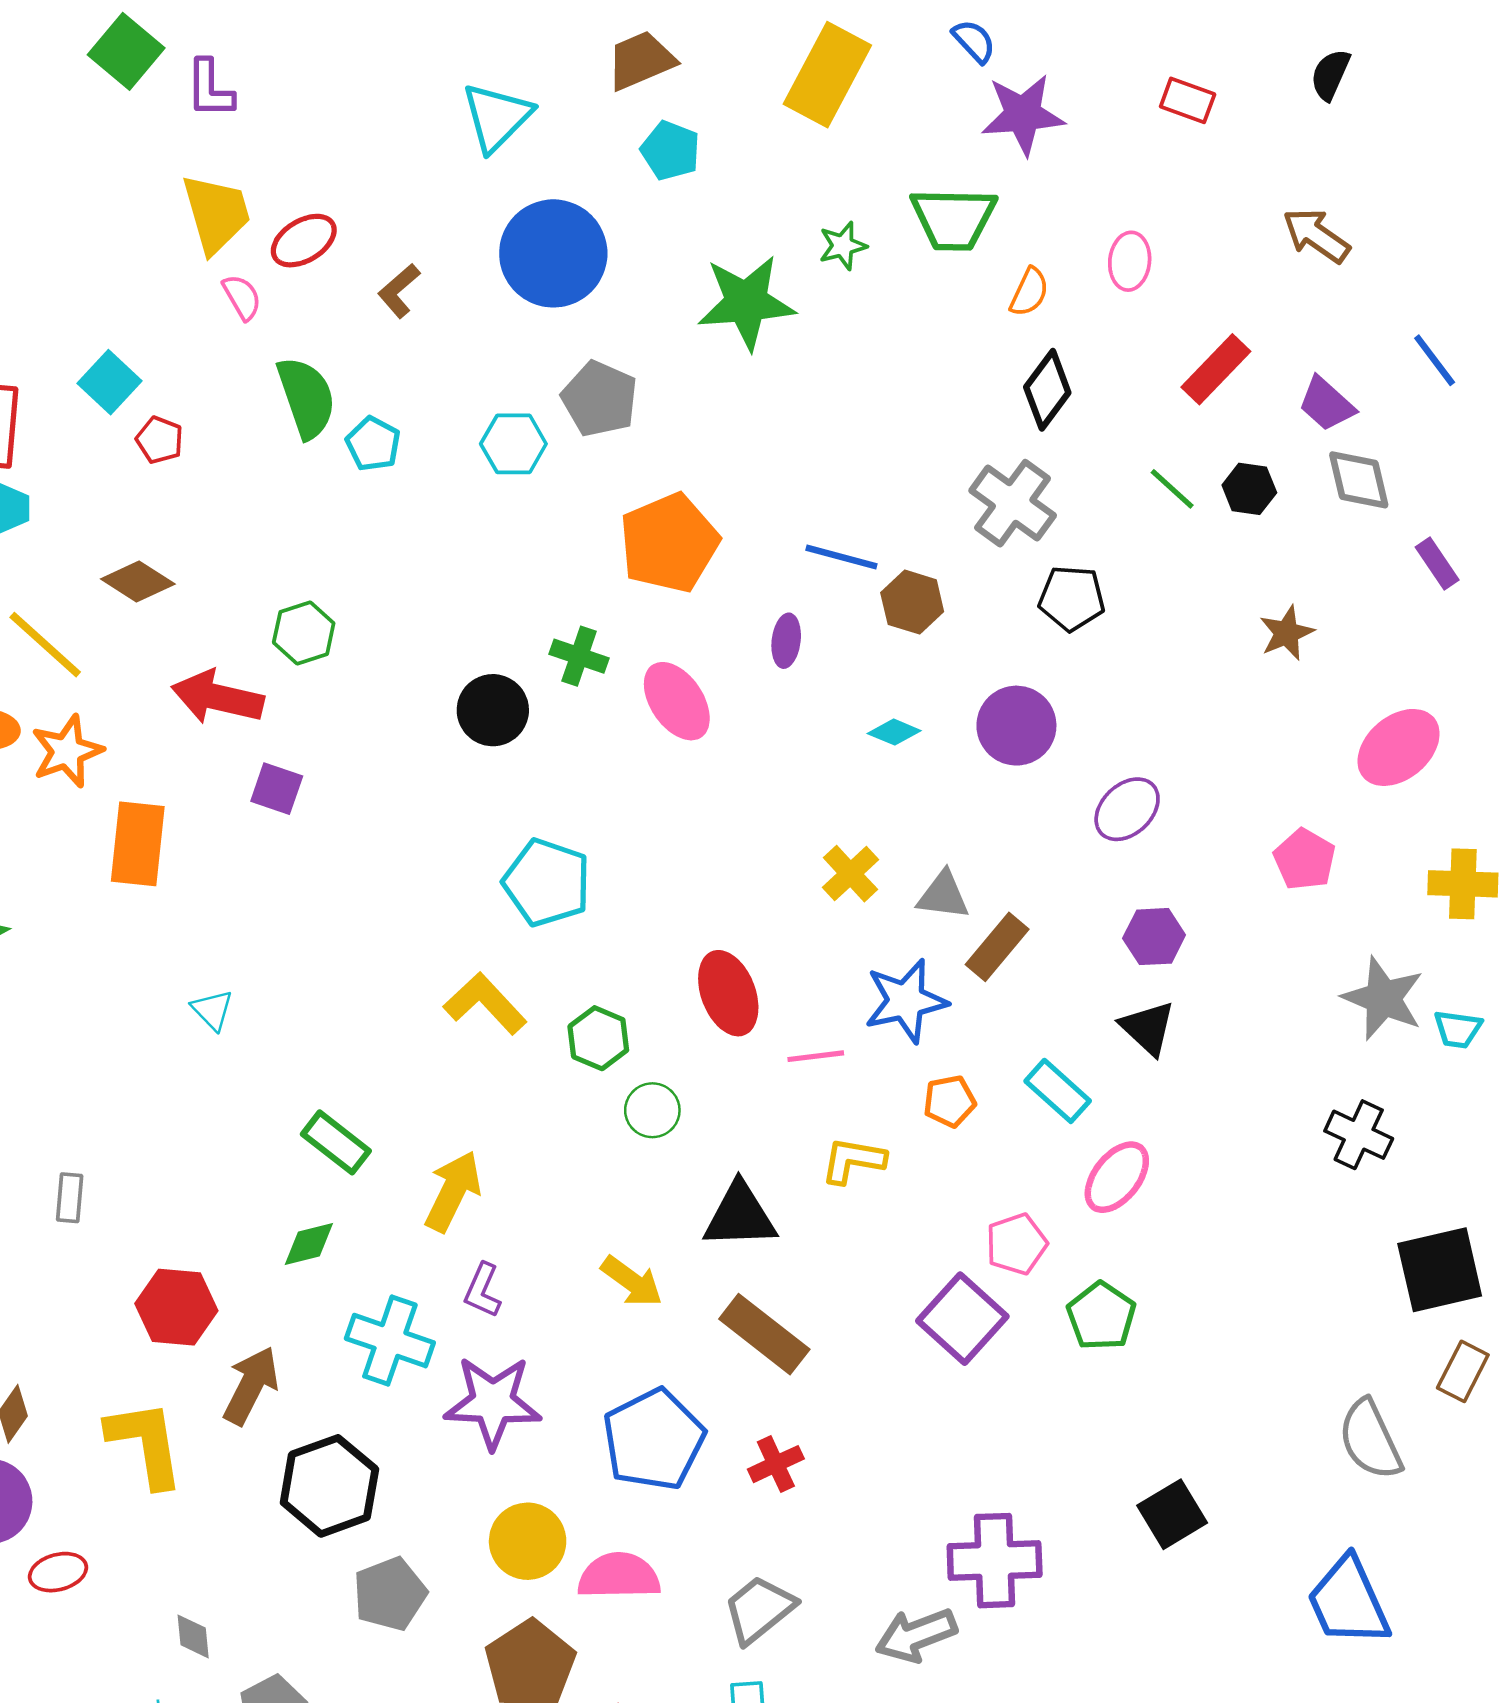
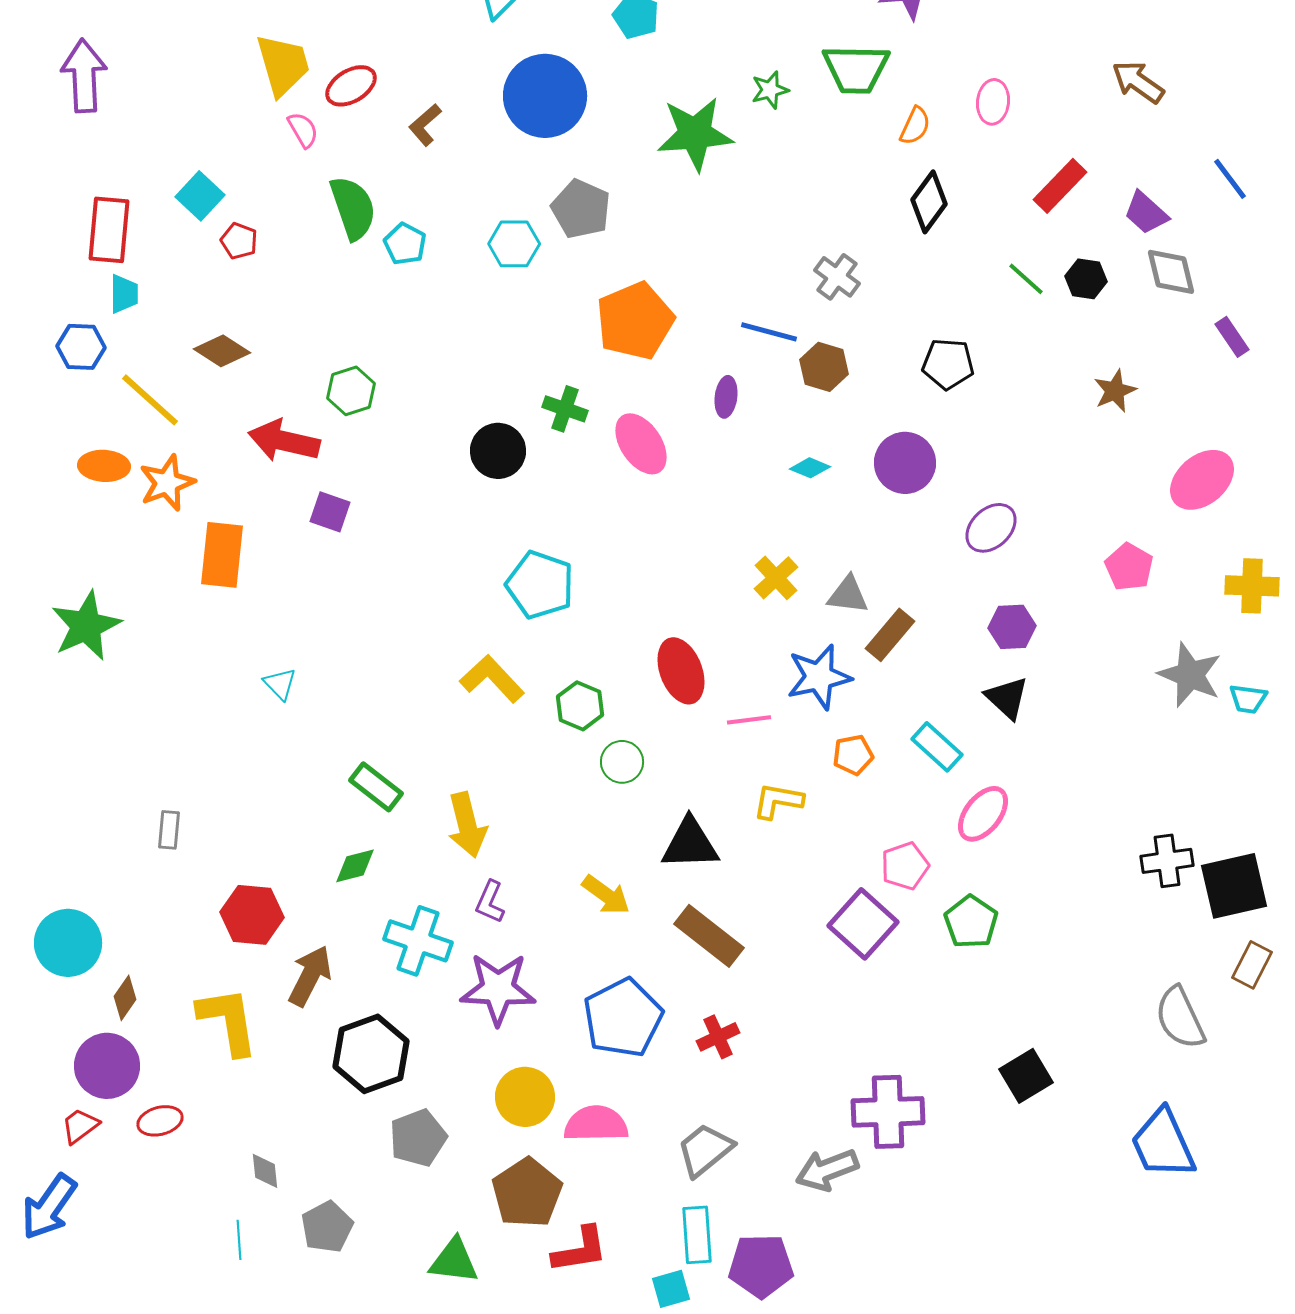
gray cross: (1013, 503) -> (837, 277), moved, size x0.7
black cross: (1359, 1135) -> (1167, 861), moved, turned -33
yellow arrow: (453, 1191) -> (467, 825), turned 140

